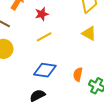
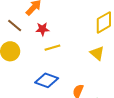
red star: (42, 14) -> (42, 29), moved

